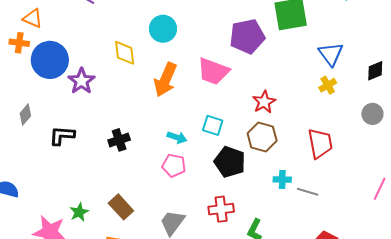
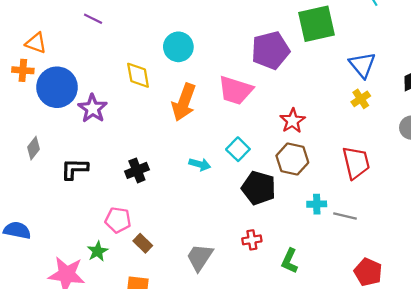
cyan square: (213, 125) -> (238, 149), turned 30
pink pentagon: (174, 165) -> (118, 220), moved
brown rectangle: (121, 207) -> (143, 243), size x0.7
red cross: (221, 209) -> (252, 240), size x0.7

